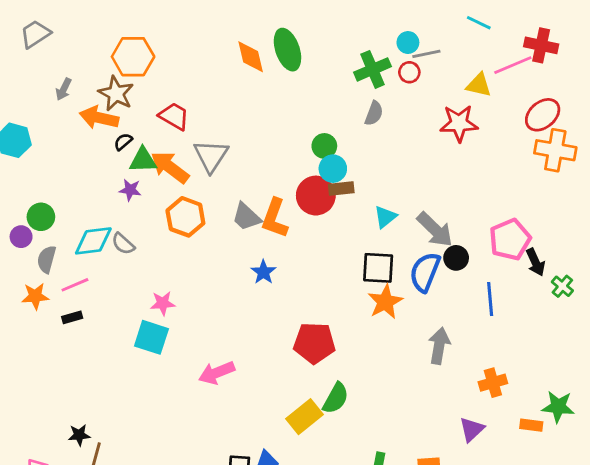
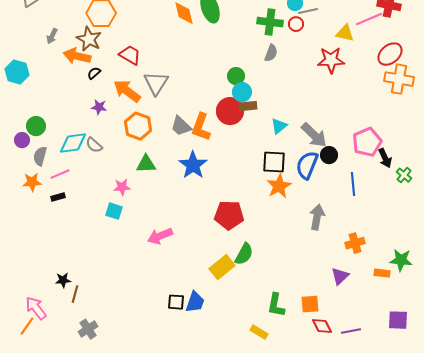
green cross: (373, 69) -> (270, 22), turned 30
green triangle: (143, 160) -> (146, 164), moved
blue star: (263, 272) -> (193, 165), size x1.6
cyan square: (151, 337) -> (114, 211), size x0.7

